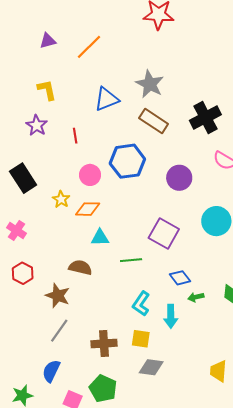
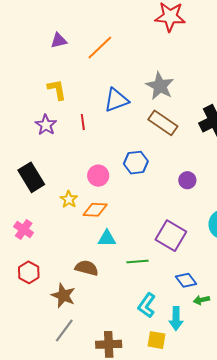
red line: (75, 136) -> (83, 122), moved
blue hexagon: (127, 161) -> (136, 163), size x0.7
purple circle: (179, 178) -> (187, 180), size x0.7
yellow square: (141, 339) -> (157, 340), moved

